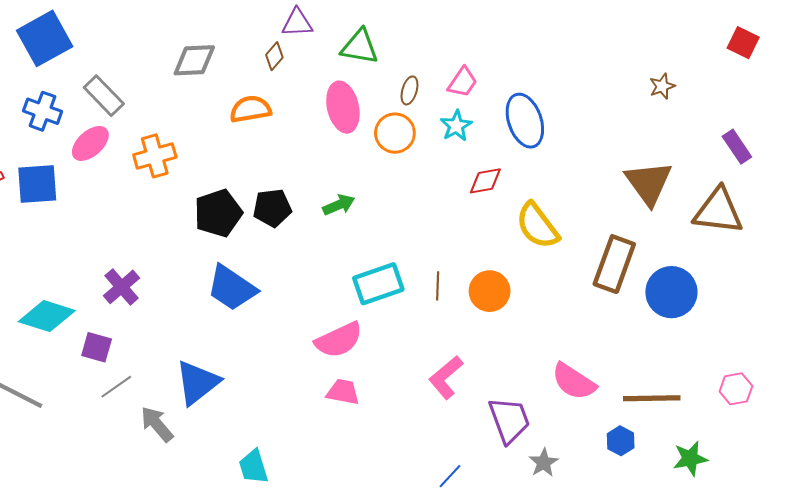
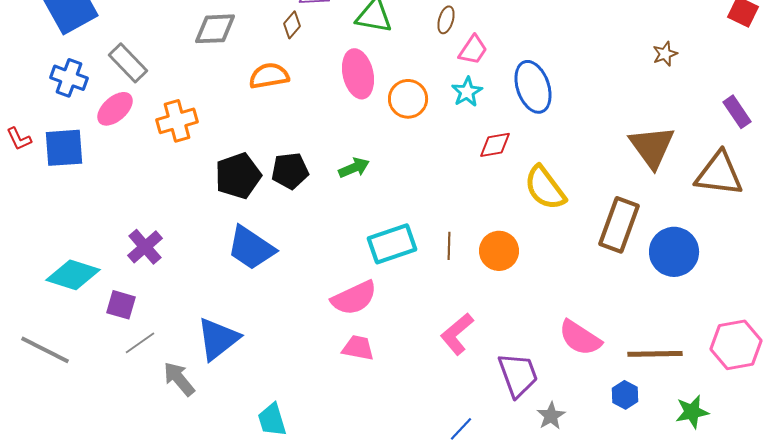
brown ellipse: (409, 90) -> (446, 20), moved
pink hexagon: (736, 389) -> (736, 345), size x1.6

